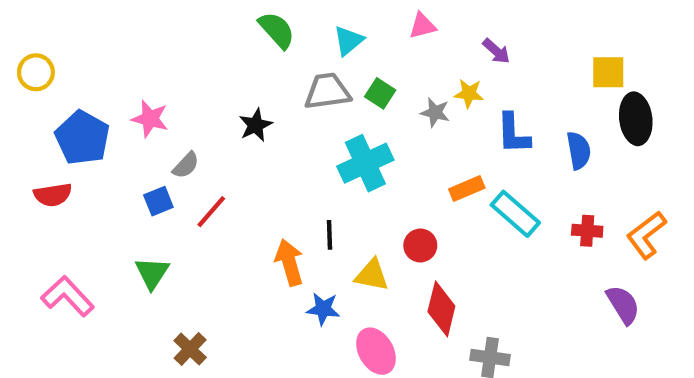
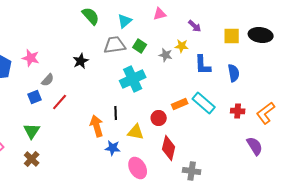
yellow square: (608, 72) -> (232, 36), moved
black ellipse: (636, 119) -> (261, 35), moved, turned -75
orange rectangle: (467, 188) -> (180, 104), moved
brown cross: (190, 349) -> (32, 159), moved

